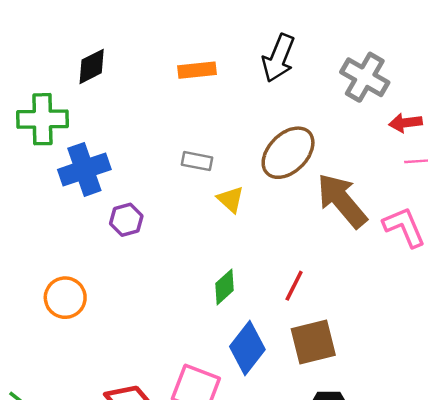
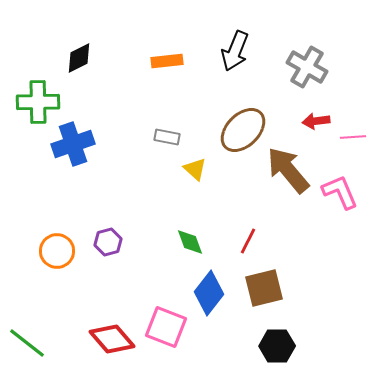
red arrow: (405, 123) -> (316, 121), moved
purple hexagon: (126, 220) -> (108, 242), moved
green diamond: (225, 287) -> (190, 242), turned -68

